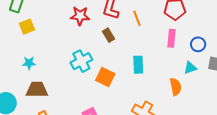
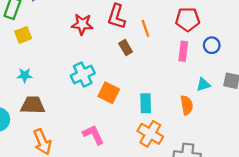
brown rectangle: (109, 35) -> (126, 48), moved
blue circle: (198, 44) -> (212, 45), moved
cyan rectangle: (138, 65) -> (146, 103), moved

